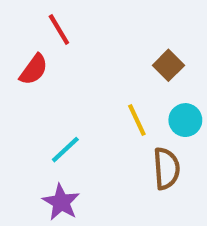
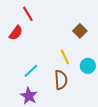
cyan circle: (185, 120) -> (88, 66), moved
brown semicircle: (166, 168) -> (61, 80), moved

